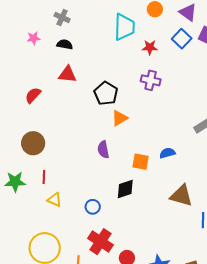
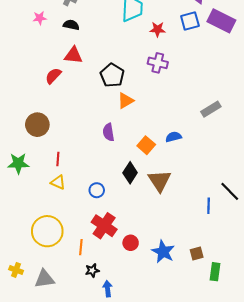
blue square: (182, 39) -> (190, 21), turned 30
red semicircle: (33, 95) -> (53, 76), moved
orange square: (141, 162) -> (146, 145), turned 30
red line: (44, 177) -> (58, 159), moved
black diamond: (125, 189) -> (130, 173), turned -40
brown triangle: (181, 196) -> (160, 181), moved, turned 40

